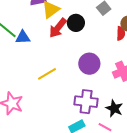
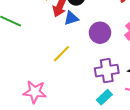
blue triangle: (23, 37) -> (71, 18), moved

